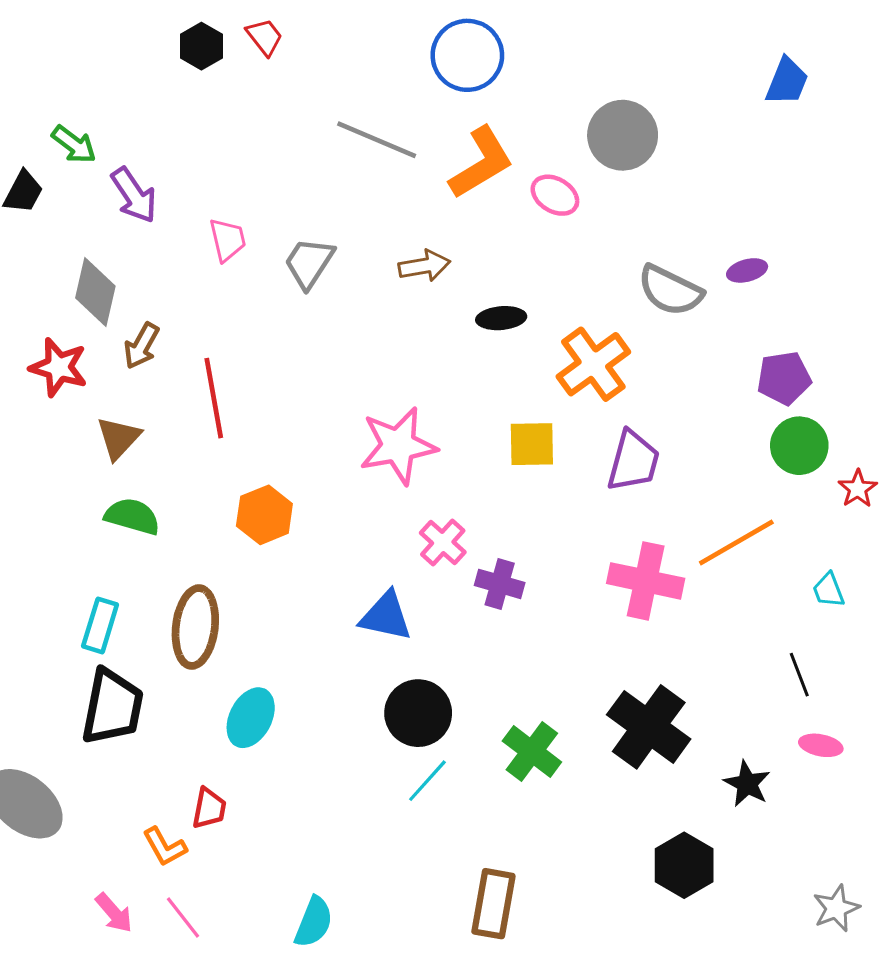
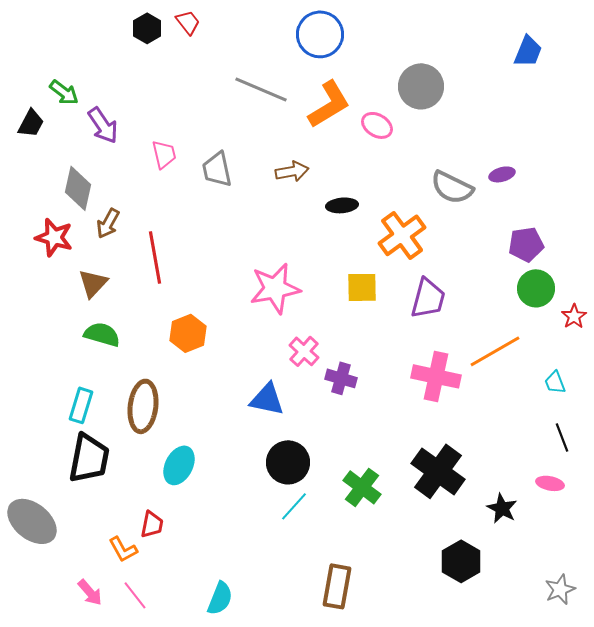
gray trapezoid: (309, 263) -> (217, 169), turned -45
black line: (799, 675) -> (562, 437), moved

